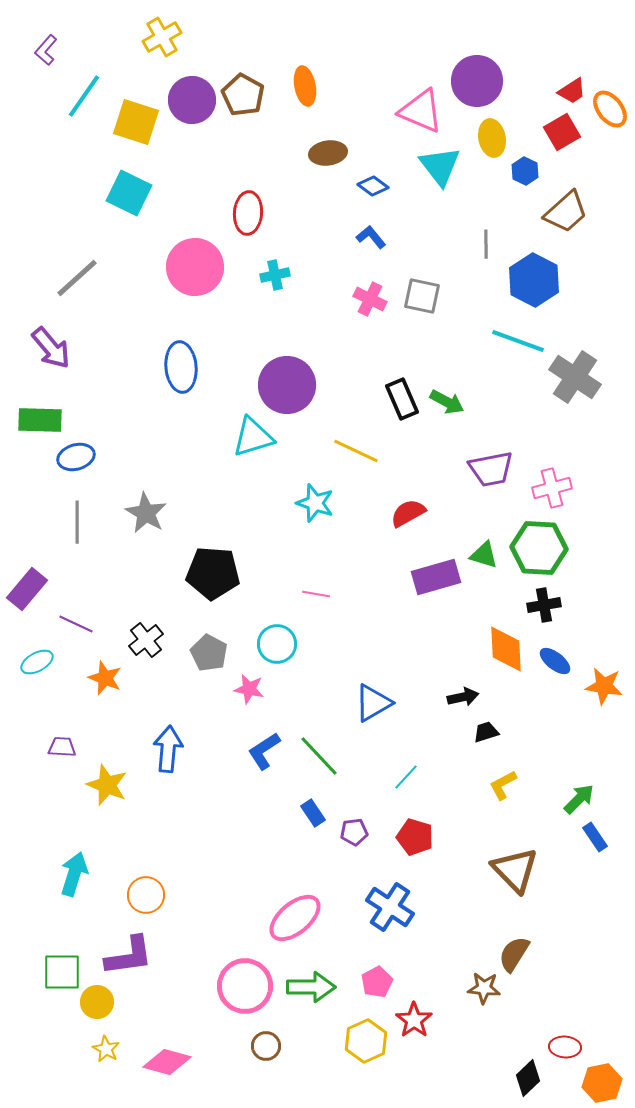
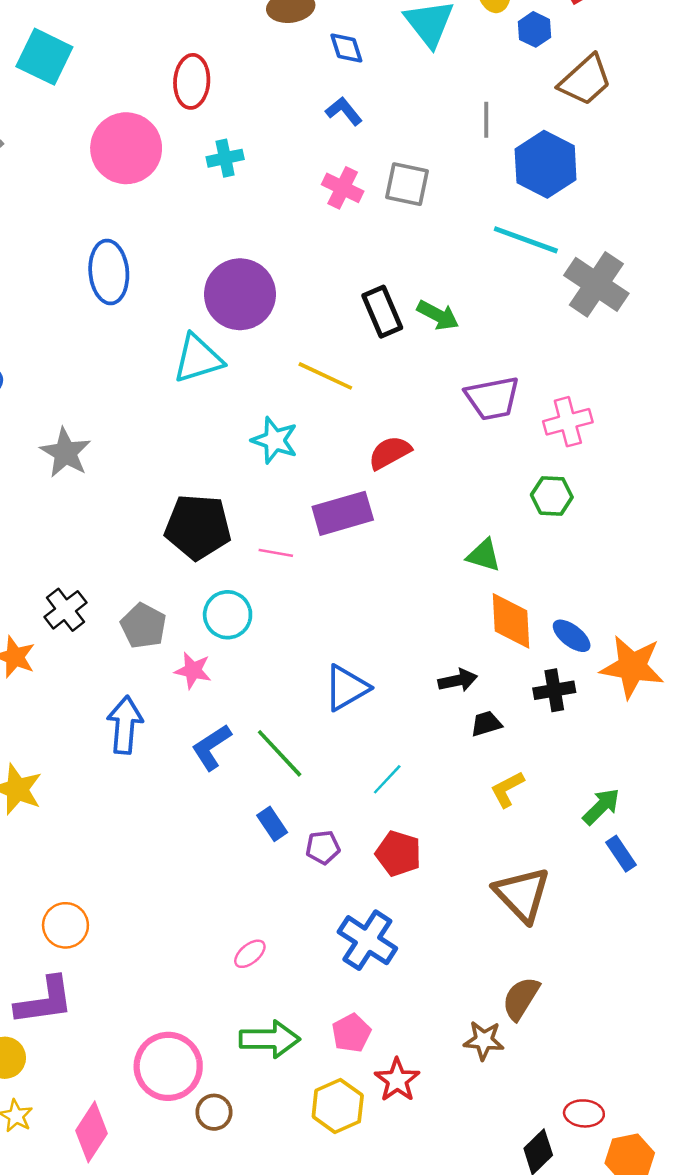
blue diamond: (373, 186) -> (346, 48), turned 36
green hexagon: (539, 548) -> (552, 496), size x0.6
green triangle: (484, 555) -> (484, 555), moved
black pentagon: (213, 573) -> (198, 527), moved
purple rectangle: (436, 577) -> (343, 513), moved
black cross: (544, 605) -> (554, 690), moved
orange star: (604, 686) -> (632, 667), size x1.4
blue arrow: (168, 749) -> (125, 725), moved
pink ellipse: (295, 918) -> (250, 954), size x0.5
pink circle: (245, 986) -> (168, 1066), moved
pink diamond: (167, 1062) -> (91, 1132), turned -72

